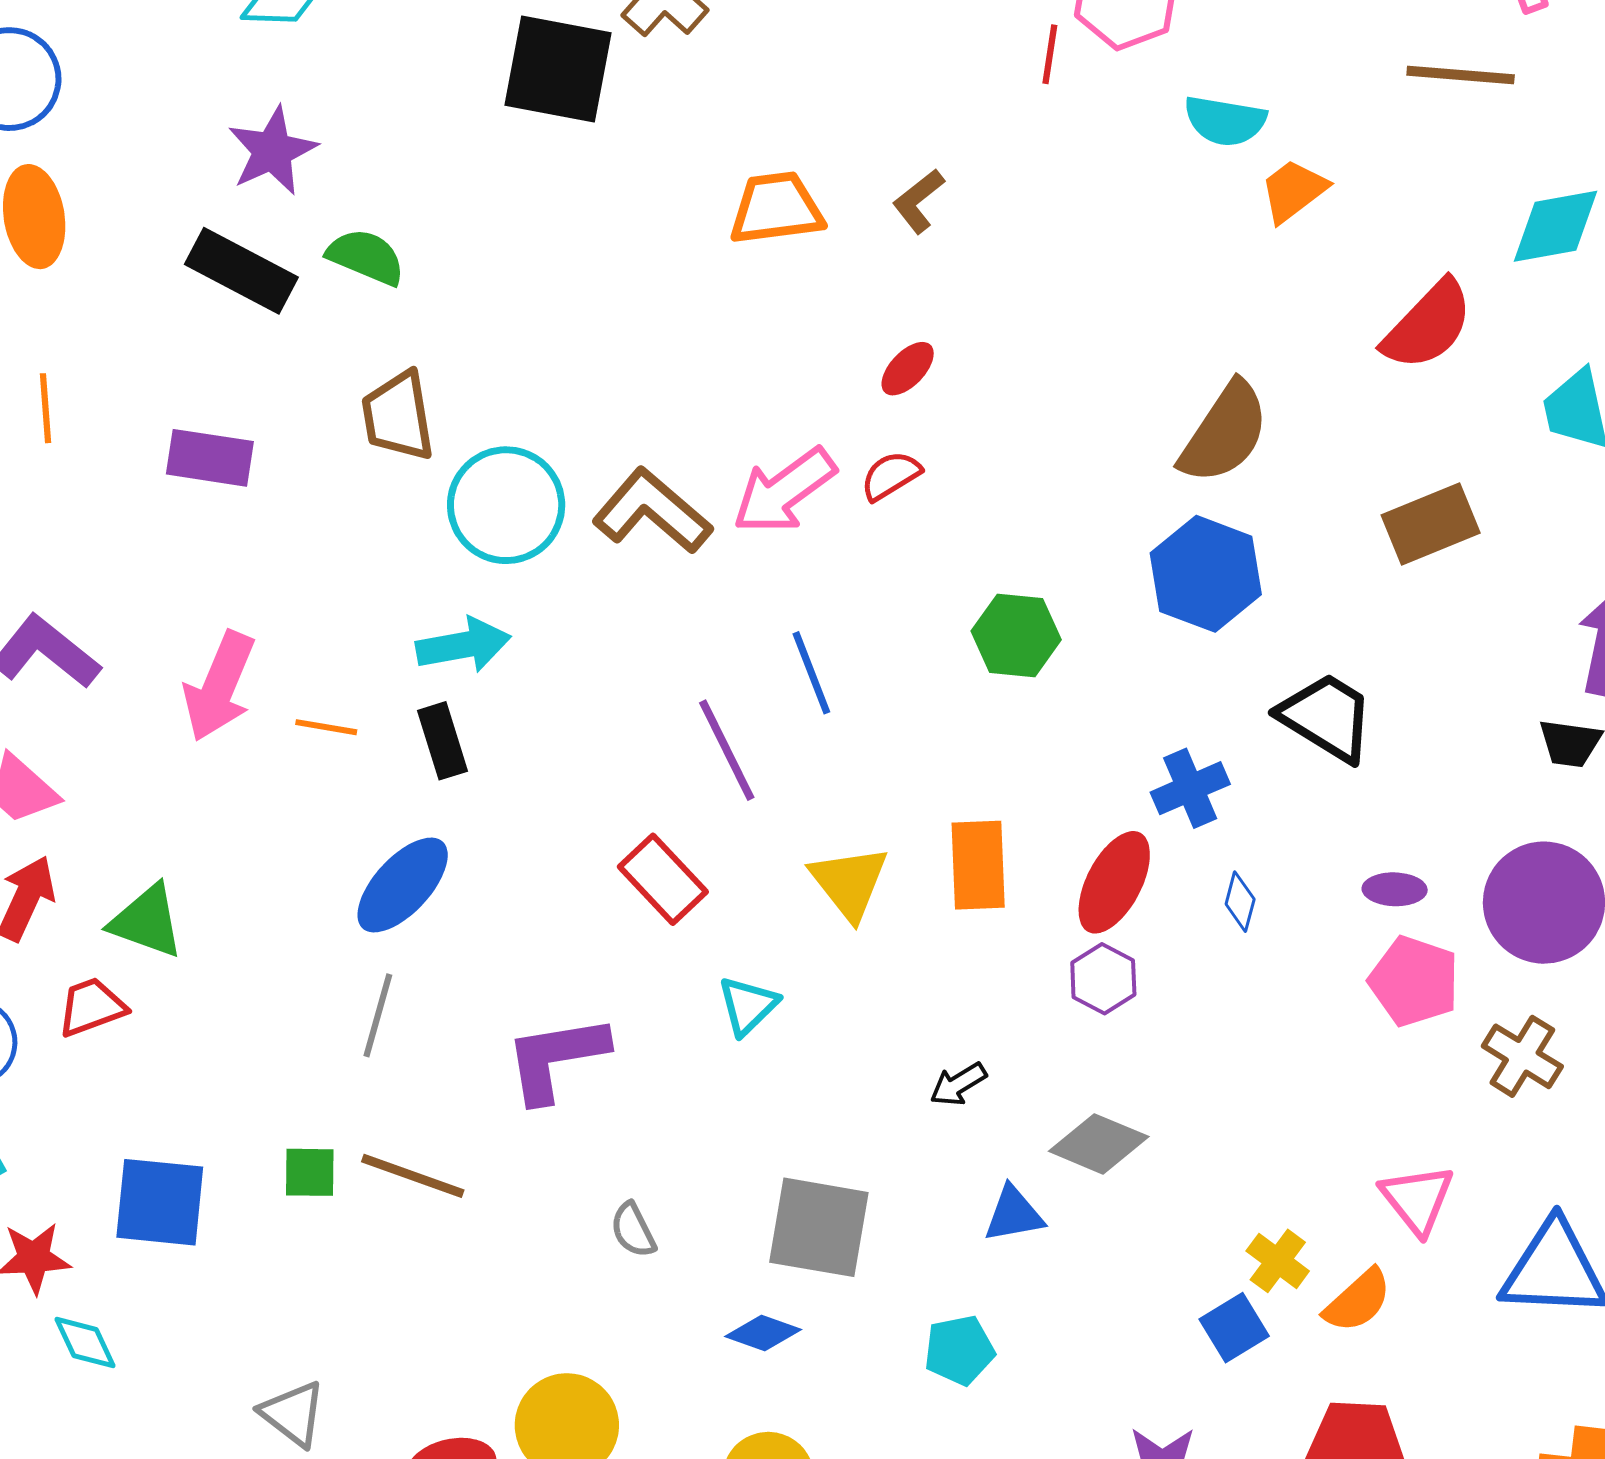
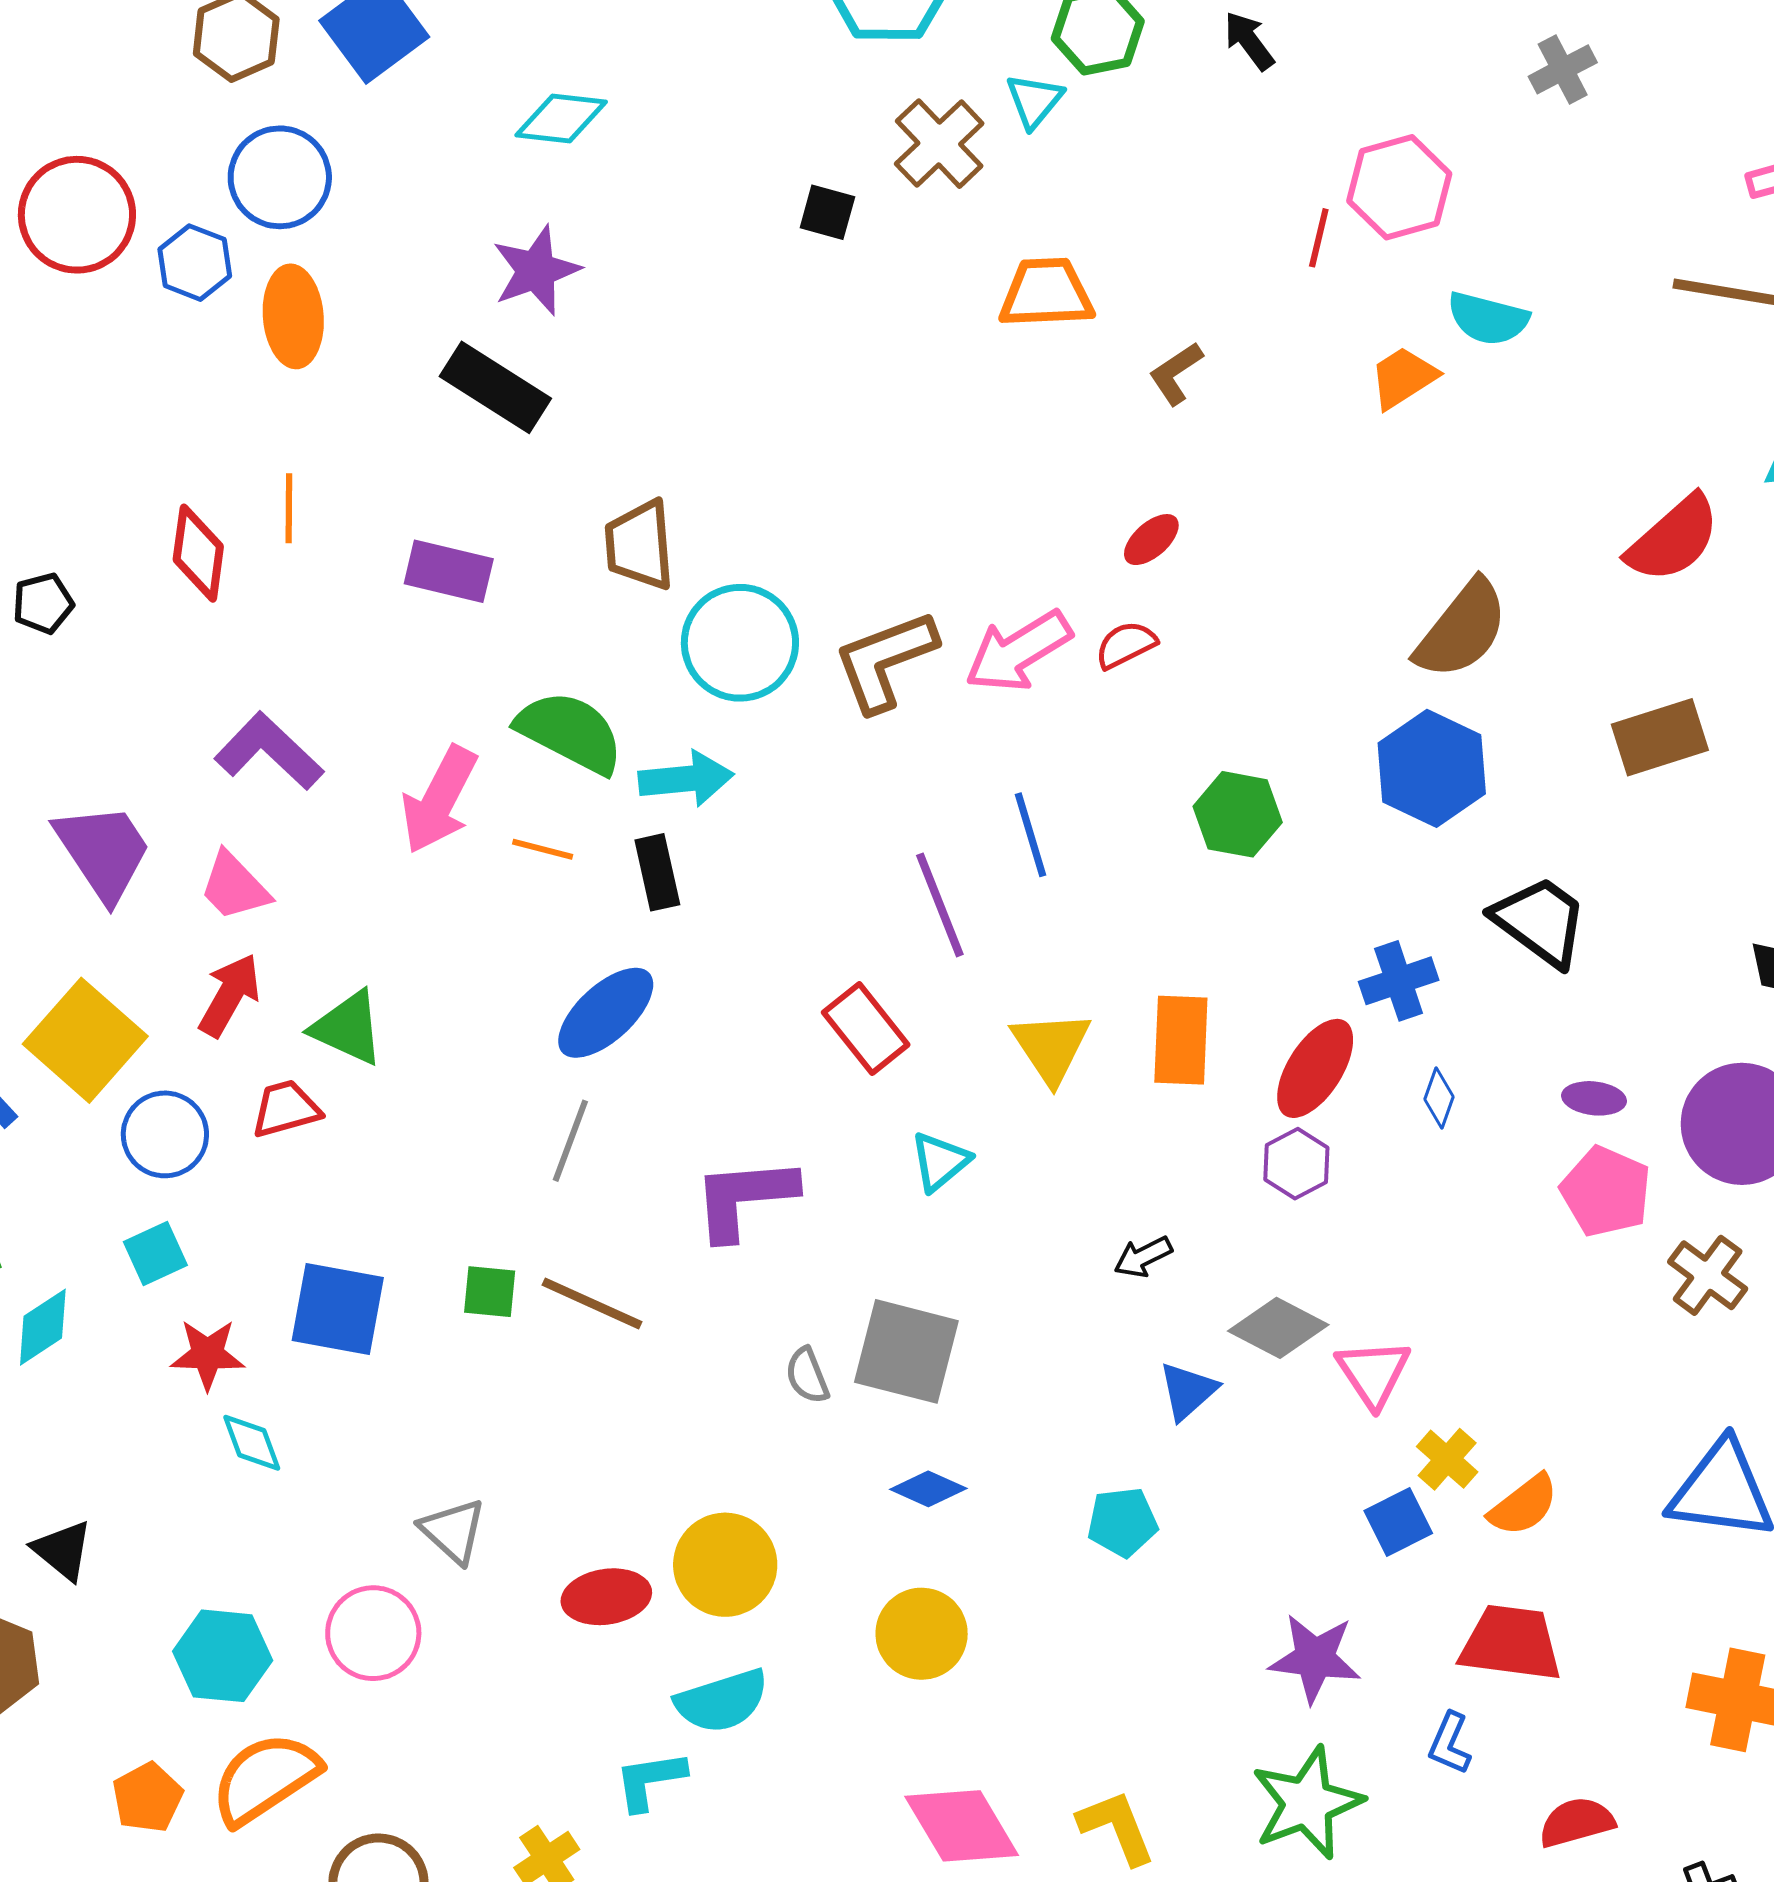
black square: (558, 69) -> (827, 212), size x0.5
orange trapezoid: (1293, 191) -> (1403, 378), moved
orange trapezoid: (776, 208) -> (1046, 293), moved
green semicircle: (366, 257) -> (570, 732), moved, size x1.4
brown L-shape: (652, 511) -> (885, 661), turned -66
pink triangle: (1417, 1199) -> (1373, 1373), moved
blue triangle: (1014, 1214) -> (1188, 1391), turned -36
gray square: (819, 1227) -> (906, 1351), moved

